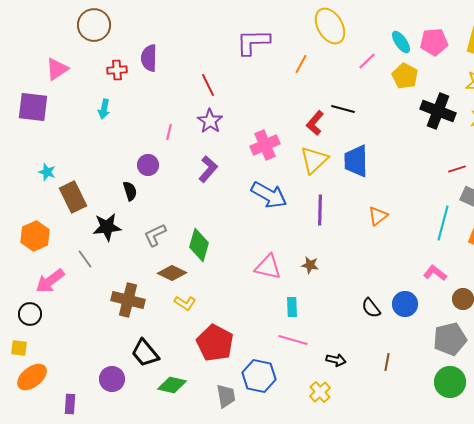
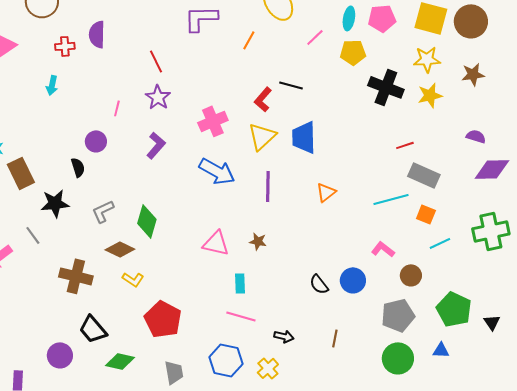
cyan ellipse: (401, 42) -> (349, 18), turned 45
yellow pentagon: (405, 76) -> (353, 52), turned -30
cyan line: (443, 223) -> (391, 199), turned 60
blue hexagon: (259, 376) -> (226, 360), moved

